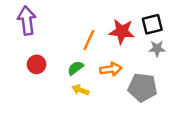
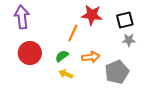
red star: (122, 31) -> (92, 15), moved
red circle: (37, 64) -> (30, 53), size x1.5
gray pentagon: (142, 88) -> (117, 72), turned -30

